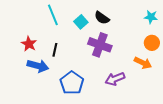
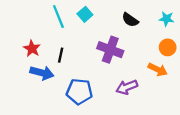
black semicircle: (102, 18) -> (130, 20), moved
cyan square: (81, 22) -> (85, 14), moved
blue pentagon: (72, 83) -> (79, 92), turned -30

